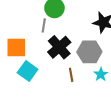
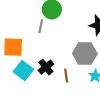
black cross: (59, 47) -> (46, 67), moved, size x0.7

